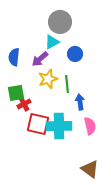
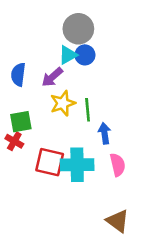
blue circle: (75, 54) -> (85, 55), moved
red cross: (24, 104) -> (14, 141), moved, turned -32

